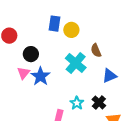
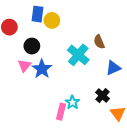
blue rectangle: (55, 24) -> (37, 14), moved
yellow circle: (71, 30) -> (52, 20), moved
cyan star: (77, 103) -> (72, 102), moved

